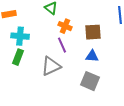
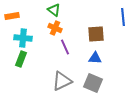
orange cross: (65, 26) -> (55, 28), moved
gray triangle: (51, 66) -> (62, 81), moved

